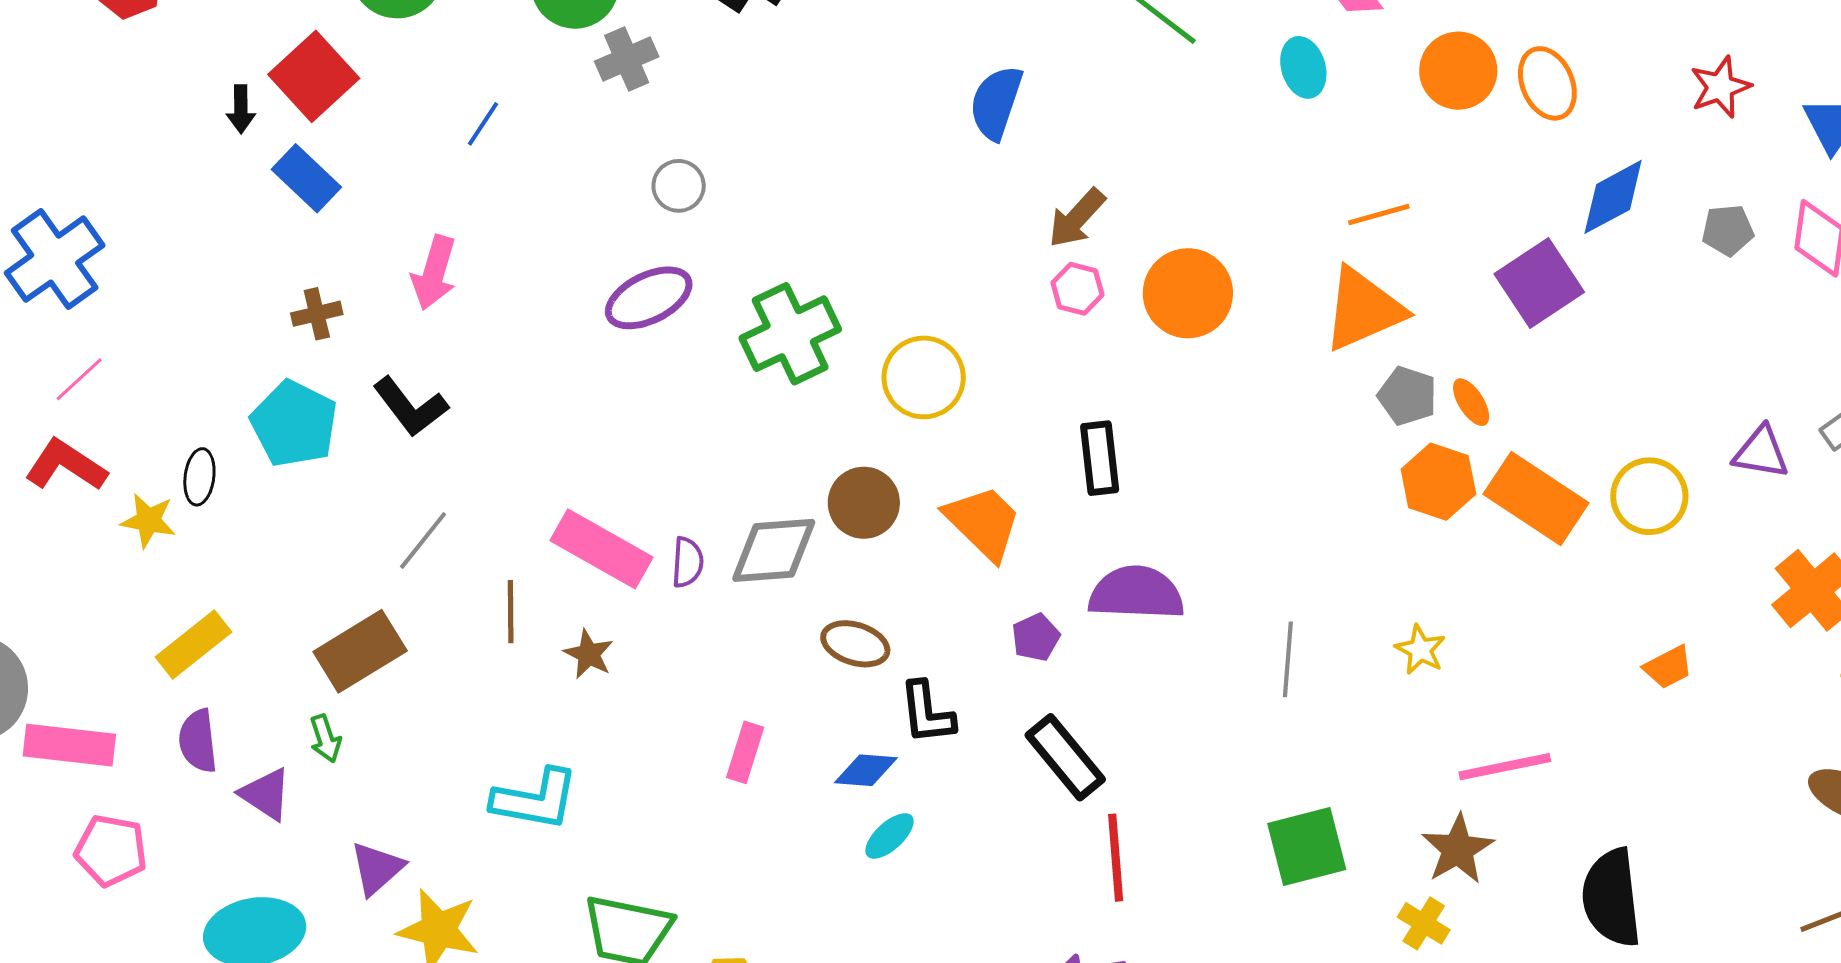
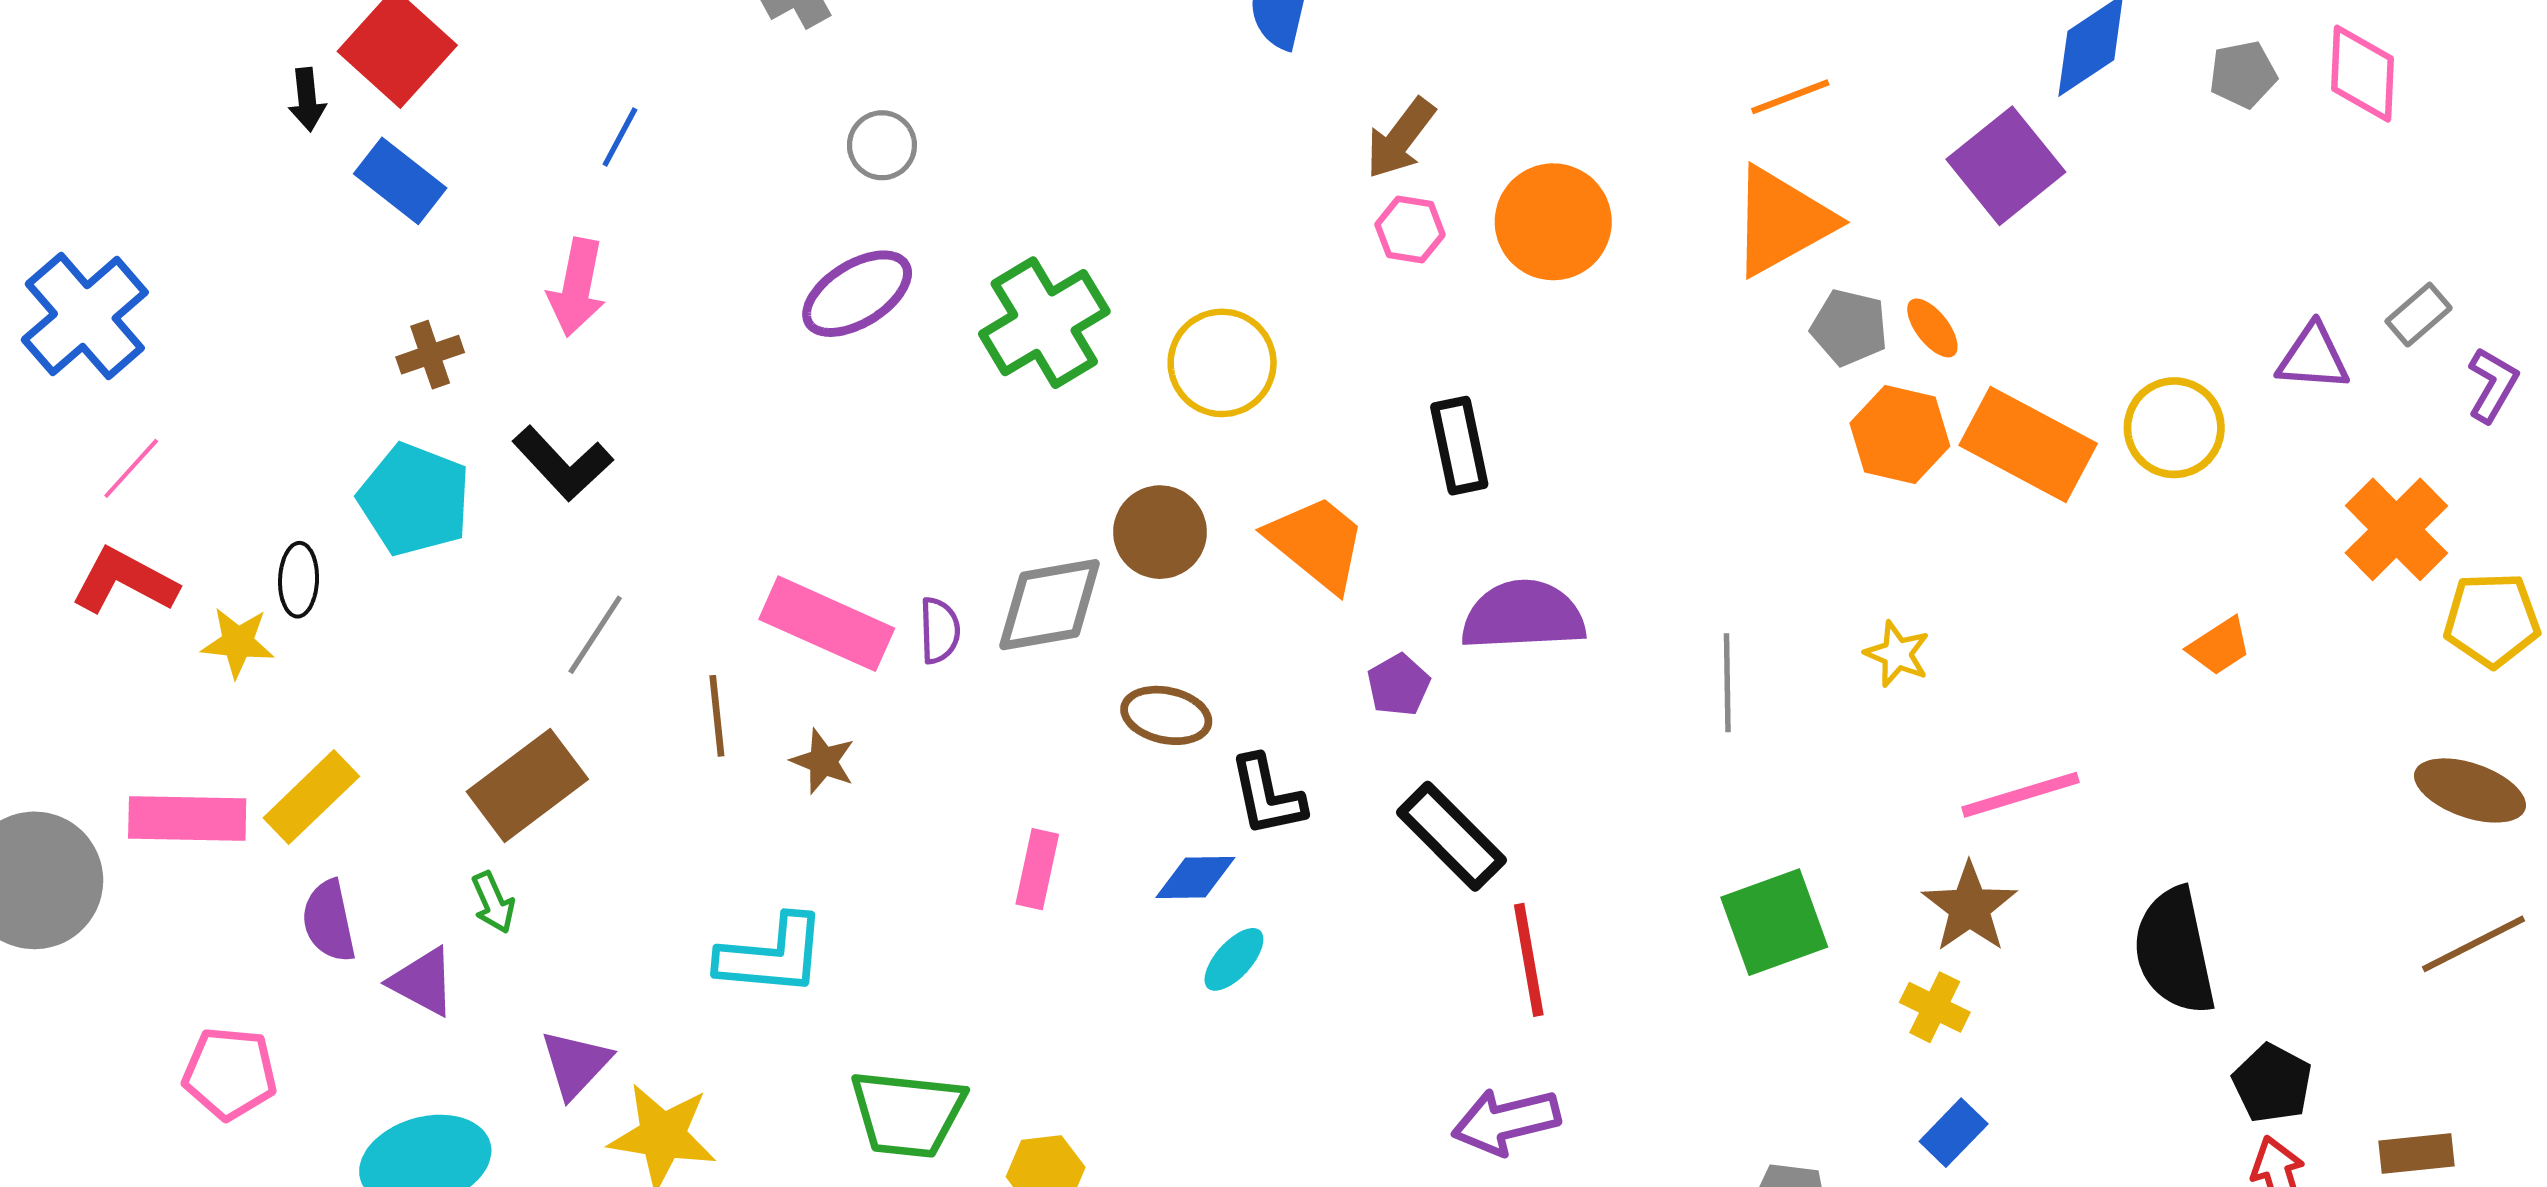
blue line: (483, 124) -> (620, 137), moved
pink rectangle: (69, 745) -> (187, 818), moved

